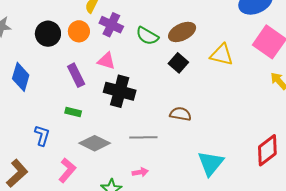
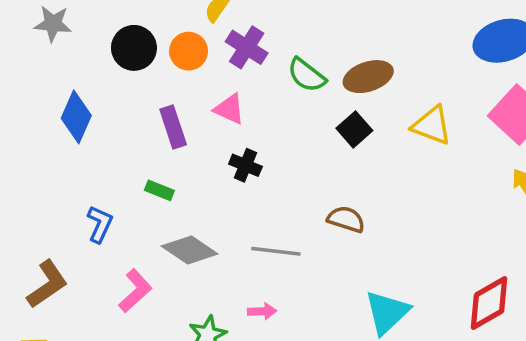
black cross: (120, 91) -> (245, 165), size x0.6

